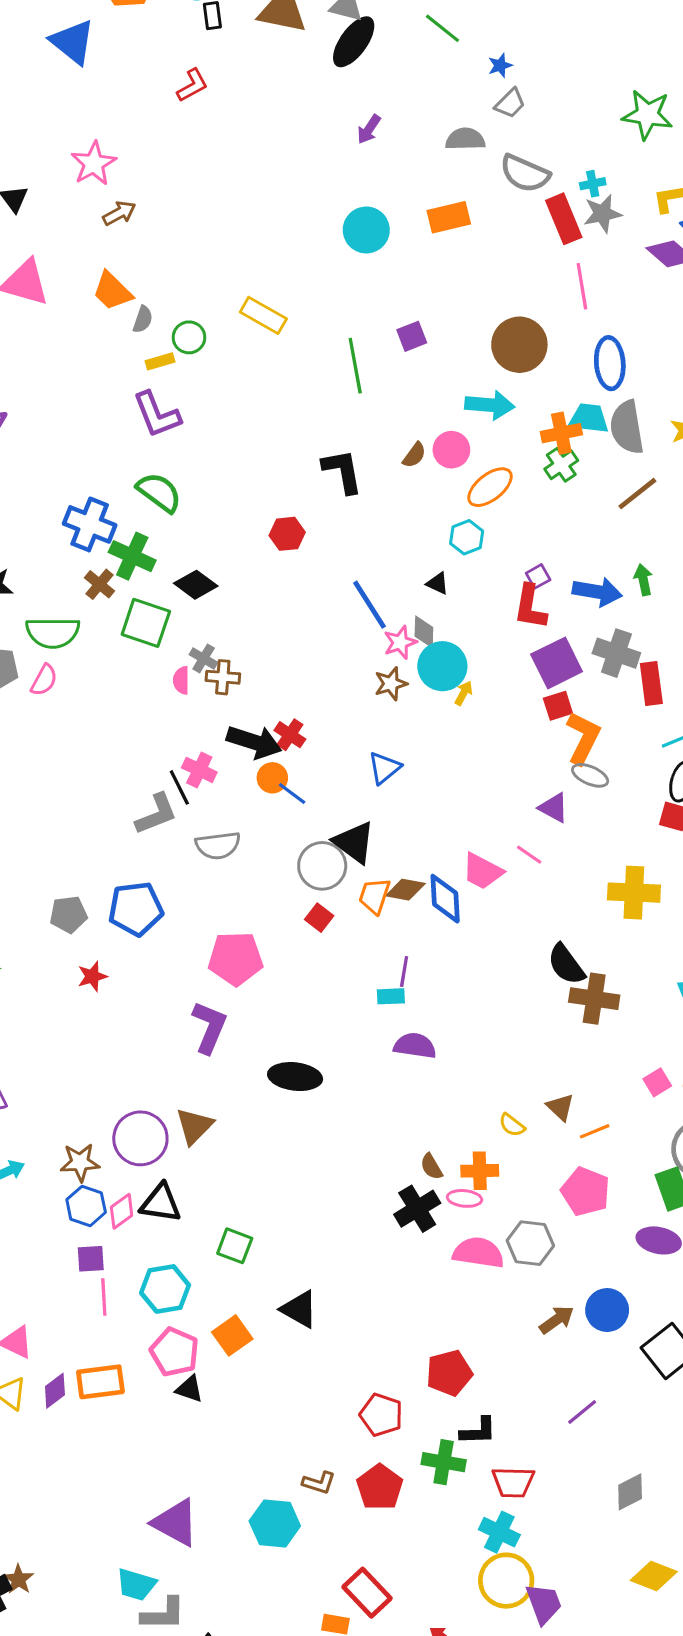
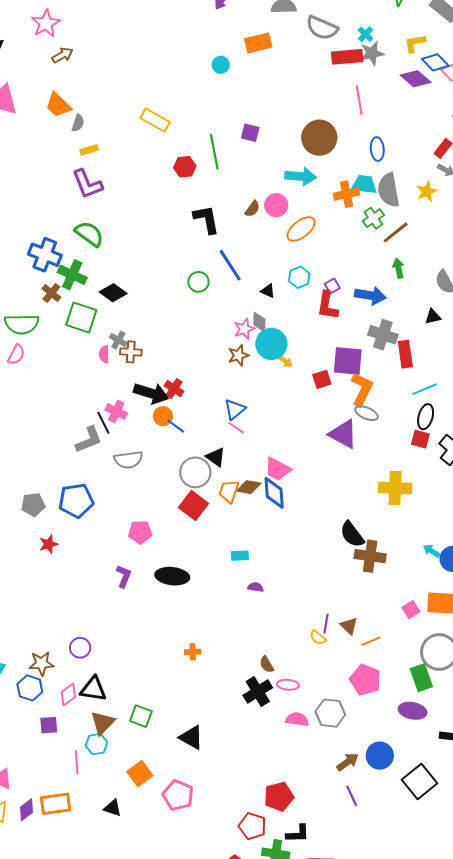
cyan cross: (593, 184) -> (366, 34), turned -35
orange rectangle: (449, 217) -> (258, 43), moved
red rectangle: (564, 219) -> (347, 57), turned -72
cyan circle: (366, 230) -> (221, 65), size x0.6
purple square: (412, 336) -> (250, 133), turned 36
green circle: (189, 337) -> (198, 282), moved
blue ellipse: (610, 363) -> (377, 149), size x0.7
green cross: (561, 465) -> (373, 218), moved
red hexagon: (287, 534) -> (185, 167), moved
cyan hexagon: (467, 537) -> (299, 277), moved
green arrow: (643, 580) -> (398, 268), moved
blue line: (370, 605) -> (230, 265), moved
purple square: (557, 663) -> (348, 361), moved, turned 32
yellow arrow: (464, 693) -> (285, 361), turned 98
red square: (558, 706) -> (322, 379), moved
purple triangle: (554, 808) -> (343, 434), size x1.5
black triangle: (354, 842) -> (216, 457), size x0.7
pink line: (529, 855) -> (236, 428), moved
pink trapezoid: (482, 871) -> (278, 469), moved
red square: (319, 918) -> (194, 505), size x1.6
pink pentagon: (236, 959) -> (140, 532), size x0.7
purple line: (404, 971) -> (326, 624), moved
purple L-shape: (209, 1027) -> (124, 576), size x0.7
purple semicircle: (415, 1046) -> (256, 587), size x0.6
black ellipse: (295, 1077) -> (172, 576), moved
brown triangle: (194, 1126) -> (103, 723), moved
purple circle: (140, 1138) -> (80, 648), size x0.6
orange cross: (480, 1171) -> (193, 652), moved, size x0.7
blue hexagon: (86, 1206) -> (30, 688), moved
pink semicircle: (478, 1253) -> (297, 719), size x0.7
cyan hexagon: (165, 1289) -> (97, 744), size x0.7
pink line: (104, 1297) -> (77, 762), moved
black triangle: (299, 1309) -> (191, 738), moved
pink pentagon: (174, 1352) -> (178, 795), moved
purple line: (582, 1412) -> (352, 796), moved, turned -75
red pentagon: (381, 1415) -> (252, 826), moved

